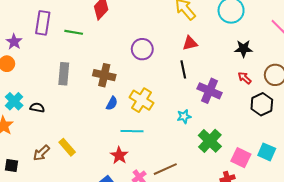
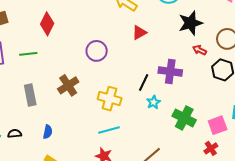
black star: (243, 49) -> (190, 23), size x1.4
black line: (183, 69) -> (144, 82), moved, turned 54
brown cross: (104, 75) -> (68, 85), turned -30
blue semicircle: (112, 103) -> (48, 132), moved
pink square: (241, 158) -> (218, 125), turned -30

